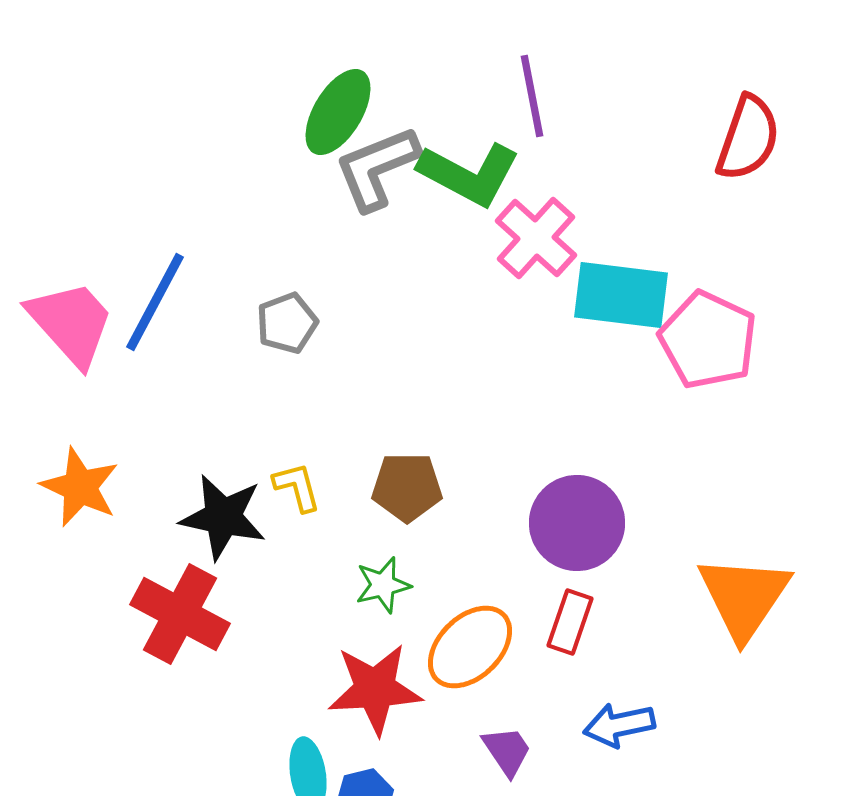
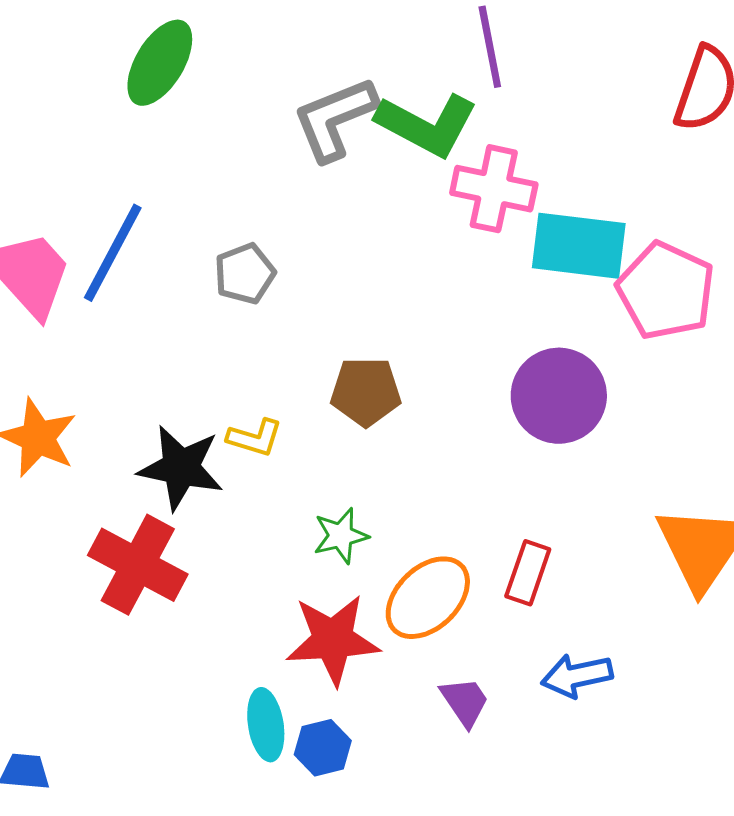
green ellipse: (338, 112) -> (160, 63), moved
pink cross: (536, 238) -> (494, 189), turned -30
yellow L-shape: (297, 487) -> (255, 438), turned 122
brown pentagon: (407, 487) -> (366, 392), moved
purple circle: (577, 523) -> (559, 396), moved

